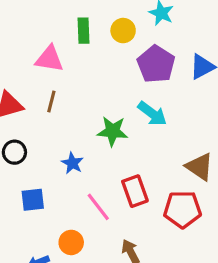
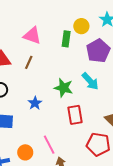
green rectangle: (83, 31) -> (66, 39), moved
red rectangle: (135, 191) -> (75, 115), moved
pink line: (98, 207) -> (49, 145), moved

